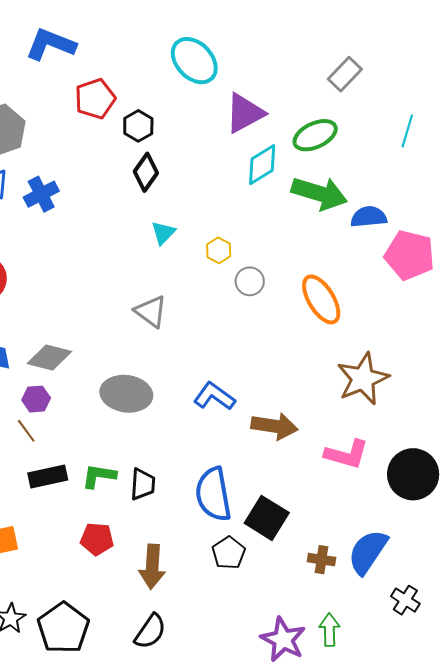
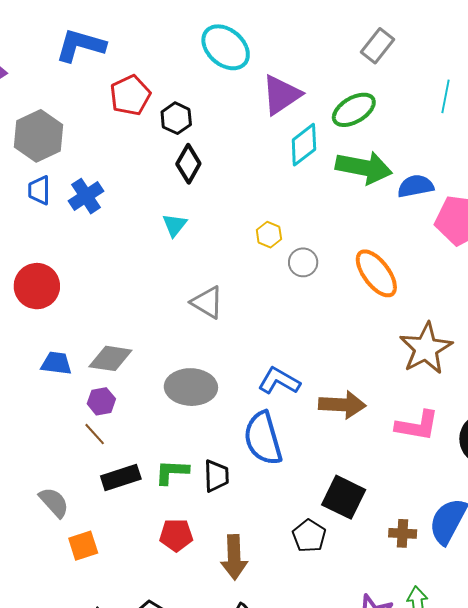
cyan triangle: (163, 233) -> (175, 225), moved
blue semicircle: (213, 494) -> (263, 438), moved

